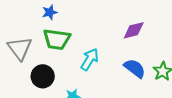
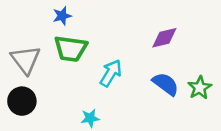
black circle: (43, 76) -> (22, 101), moved

